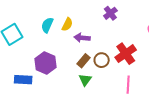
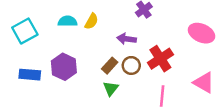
cyan semicircle: (47, 25) -> (67, 21), turned 63
purple arrow: (82, 38) -> (127, 39), moved
blue rectangle: (23, 80) -> (30, 75), moved

